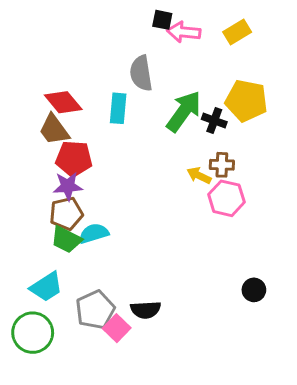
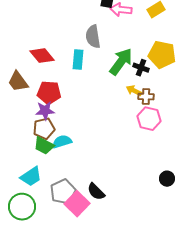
brown trapezoid: (54, 130) -> (18, 82), moved
yellow arrow: (199, 175) -> (134, 91), moved
black semicircle: (146, 310) -> (96, 192), turned 48
pink square: (117, 328) -> (77, 204), size x1.4

